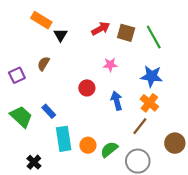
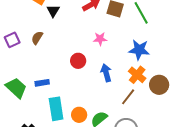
purple square: (17, 75) -> (12, 40), moved
blue rectangle: (49, 111) -> (42, 83), turned -56
brown circle: (175, 143) -> (159, 85), moved

